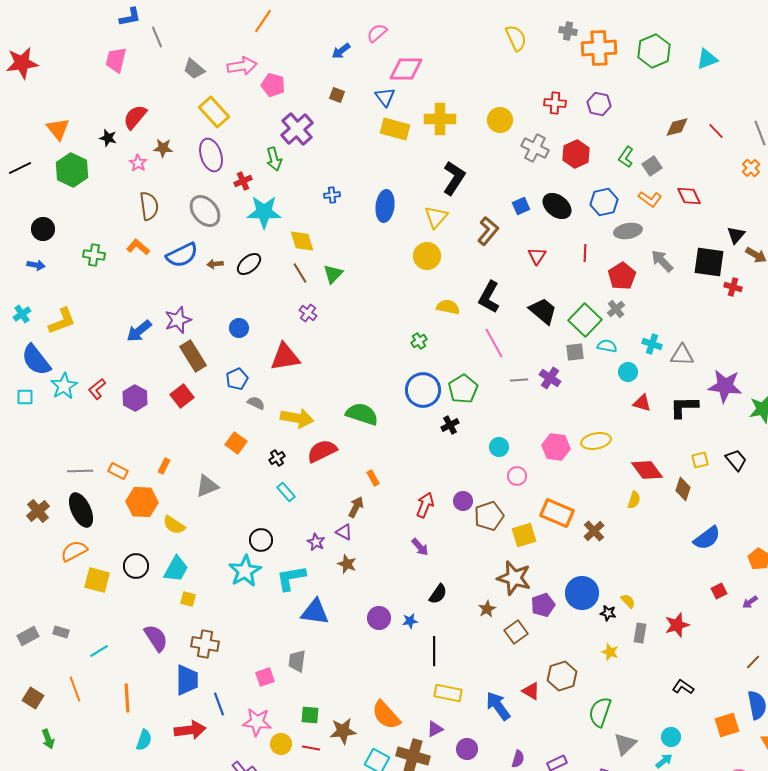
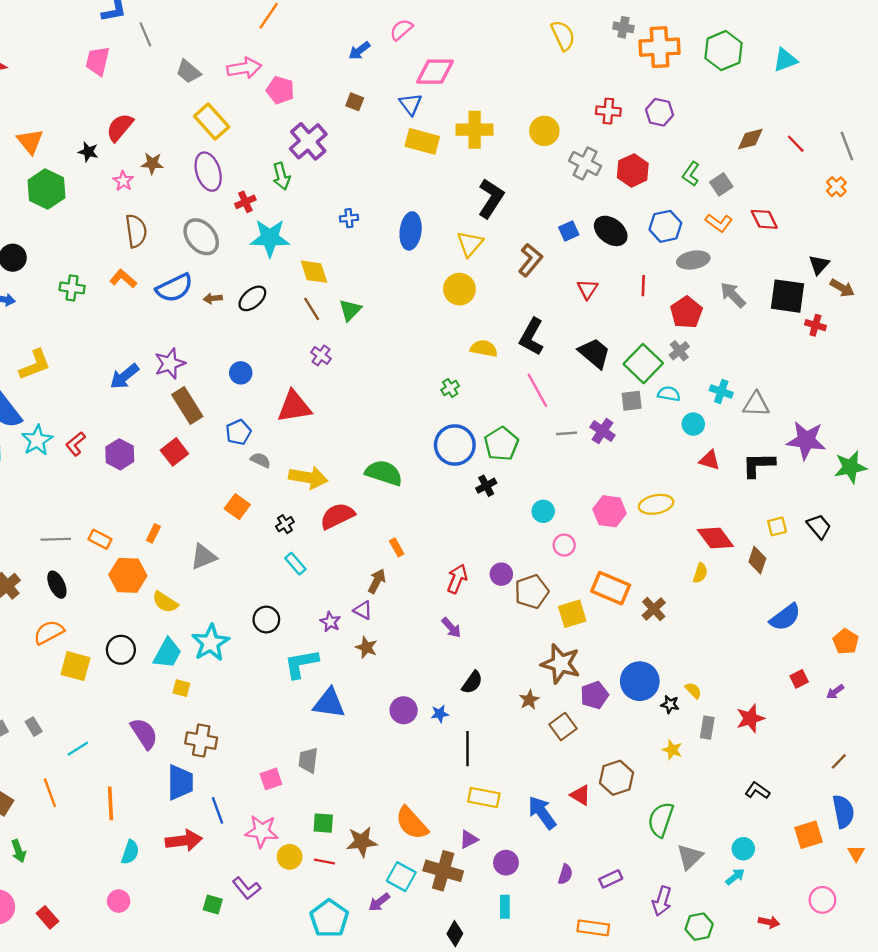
black ellipse: (81, 510) -> (57, 585), size x0.7
cyan star: (245, 571) -> (210, 643), moved
gray rectangle: (61, 632) -> (34, 727), turned 42

